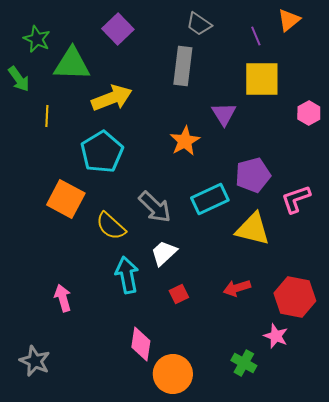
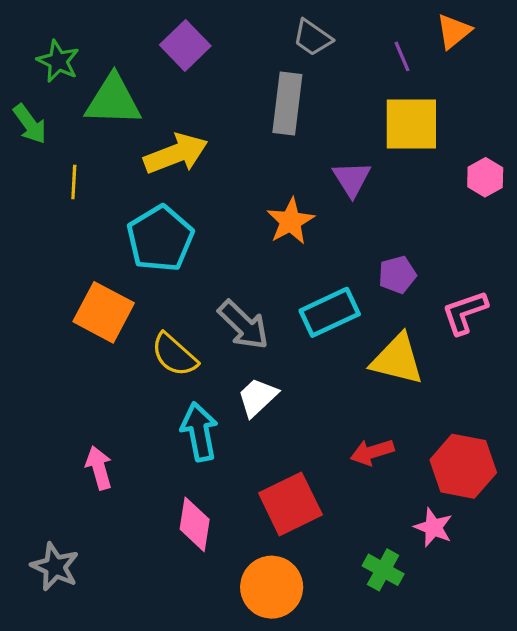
purple pentagon: (253, 175) -> (397, 275), size x0.7
red square: (179, 294) -> (290, 504), moved, size x2.0
pink diamond: (141, 344) -> (195, 524), moved

